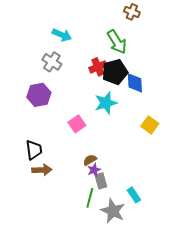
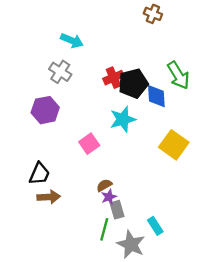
green arrow: (117, 42) -> (178, 75), moved
yellow square: (150, 125) -> (174, 145), size x1.4
black trapezoid: (34, 150) -> (39, 174), turned 30

